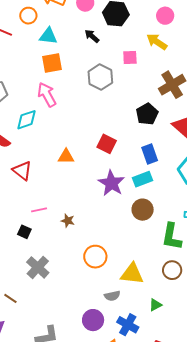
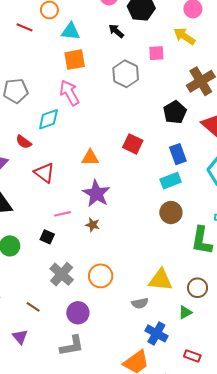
purple star: (111, 183) -> (96, 194), moved
orange circle: (95, 257) -> (101, 276), moved
brown circle: (172, 270) -> (198, 288), moved
purple circle: (93, 320) -> (78, 313), moved

